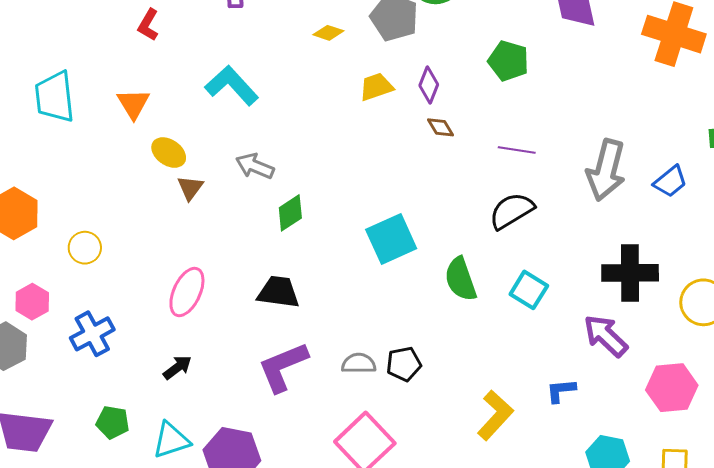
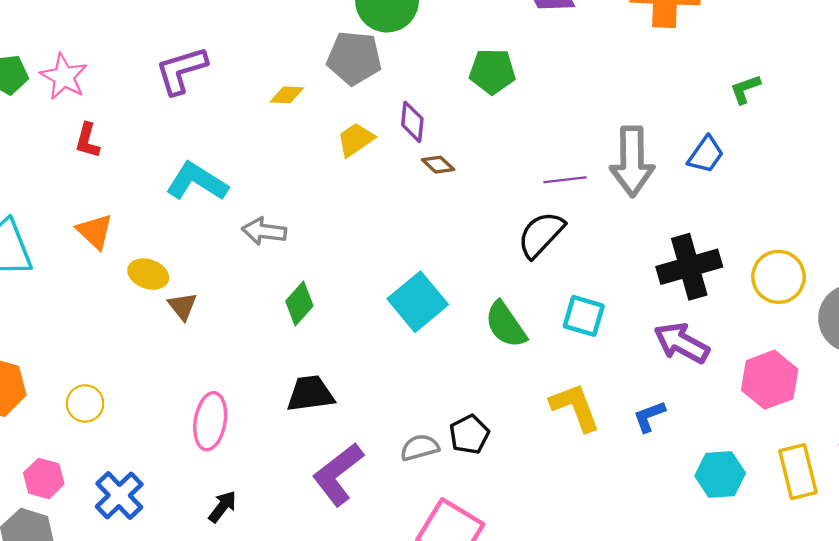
purple line: (517, 150) -> (565, 180), moved
gray arrow: (255, 166) -> (264, 231), moved
yellow L-shape: (495, 415) -> (575, 407), moved, turned -48

